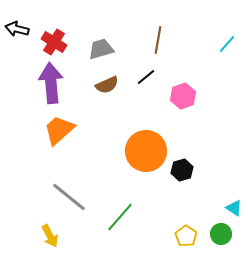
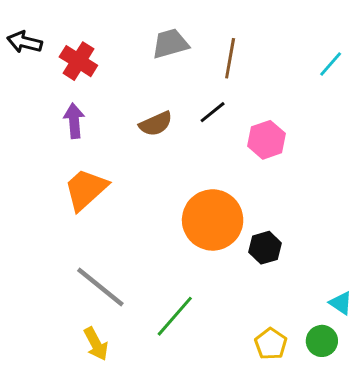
gray trapezoid: (101, 49) -> (170, 44), moved
purple arrow: (51, 83) -> (74, 121), size x0.6
yellow arrow: (50, 236) -> (96, 344), moved

